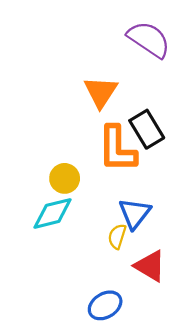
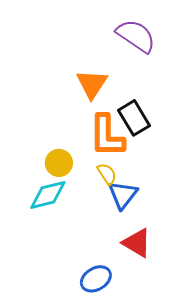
yellow semicircle: (117, 236) -> (107, 174), moved, turned 130

